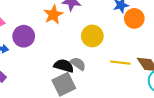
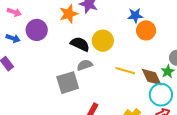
gray semicircle: (78, 64) -> (85, 65), turned -63
black semicircle: (64, 66) -> (80, 44), moved

